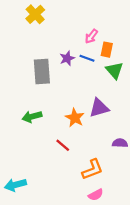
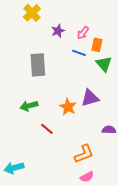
purple star: (67, 58) -> (58, 31), moved
red line: (63, 145) -> (47, 129), moved

